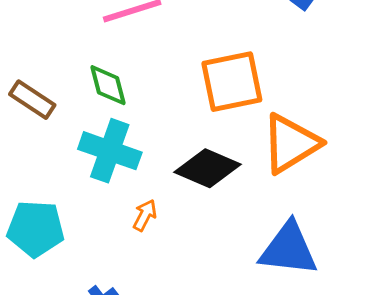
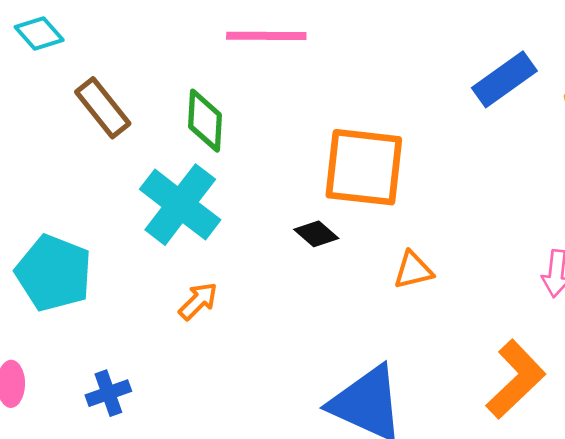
orange triangle: (291, 144) -> (413, 270), size x0.5
black diamond: (208, 168) -> (316, 234), moved, size x0.5

